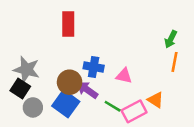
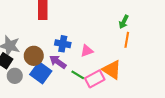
pink triangle: (124, 76) -> (87, 51), turned -32
brown circle: (70, 82) -> (34, 56), moved
orange triangle: (156, 100) -> (112, 70), size x1.5

